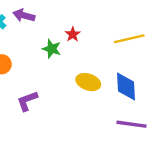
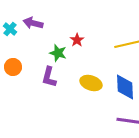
purple L-shape: (27, 101) -> (49, 77), moved, turned -55

